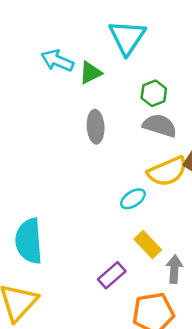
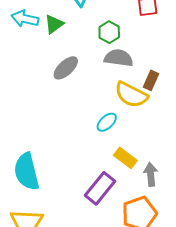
gray ellipse: (96, 127) -> (66, 68), turned 60
yellow semicircle: (167, 171) -> (131, 95), turned 60
purple rectangle: (112, 275) -> (100, 188), size x1.4

